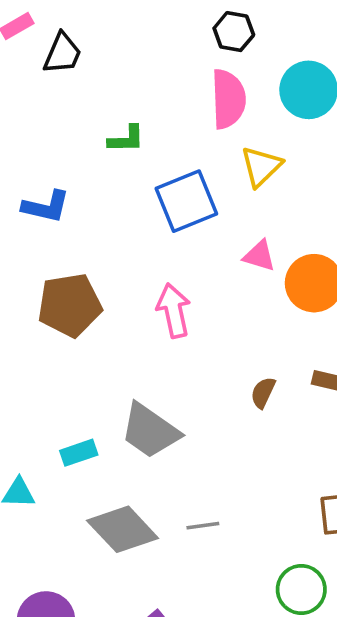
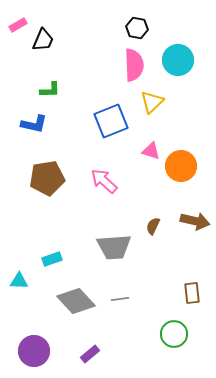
green L-shape: (126, 139) -> (50, 90), moved
pink arrow: (174, 311) -> (104, 181), turned -36
gray trapezoid: (150, 431) -> (114, 247), moved, turned -39

